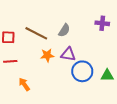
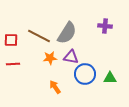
gray semicircle: (64, 30) -> (67, 33), size x1.6
orange arrow: (24, 84) -> (55, 87), moved

